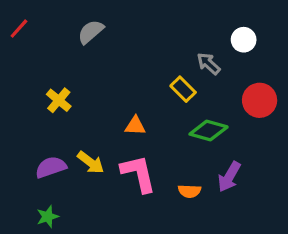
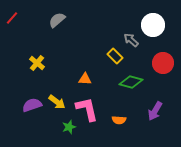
white circle: (244, 40) -> (153, 25), size x1.5
purple arrow: (229, 177) -> (155, 111), moved
green star: (48, 217) -> (69, 127), moved

